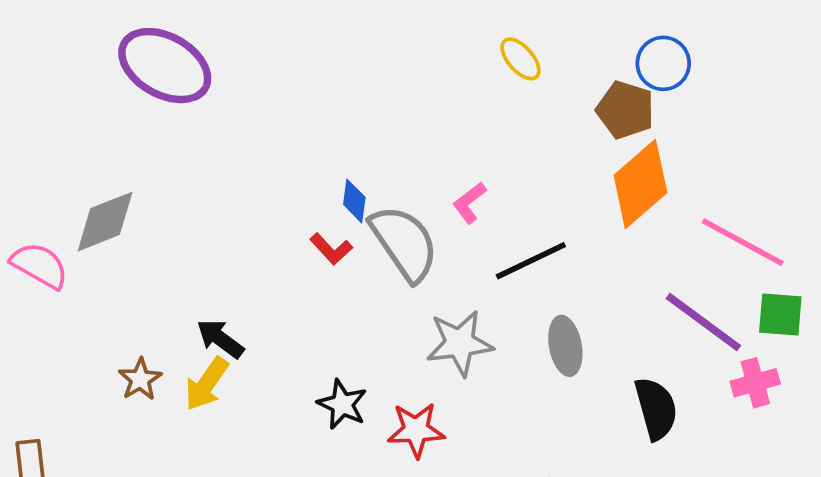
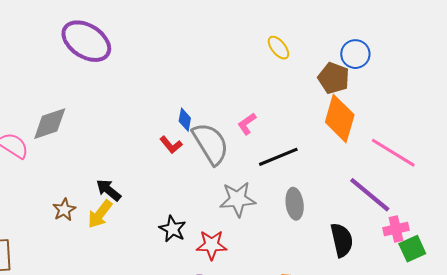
orange diamond: (640, 184) -> (340, 118), turned -36
green square: (780, 314) -> (412, 249), moved, turned -32

